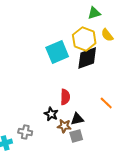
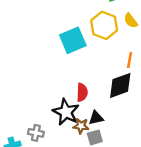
black diamond: (87, 58) -> (120, 85), moved
orange line: (106, 103) -> (130, 60), moved, turned 56
black star: (51, 114) -> (66, 112), size x1.6

